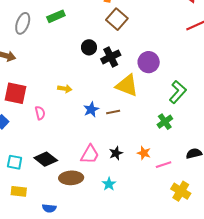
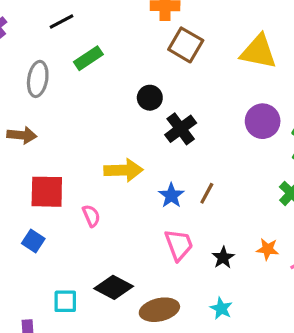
black cross: (111, 57) -> (181, 129), moved
purple circle: (149, 62) -> (263, 121), moved
yellow triangle: (127, 85) -> (258, 52), moved
yellow arrow: (65, 89) -> (123, 170), size x1.6
brown line: (113, 112) -> (207, 193), turned -40
pink trapezoid: (90, 154) -> (179, 245), moved, turned -40

